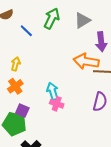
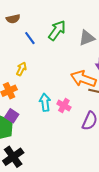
yellow arrow: (16, 64) -> (21, 69), moved
pink cross: (57, 104) -> (64, 106), moved

